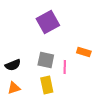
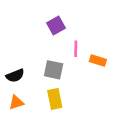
purple square: (48, 22) -> (56, 26), size x0.7
pink line: (65, 67) -> (76, 49), moved

